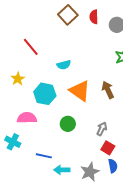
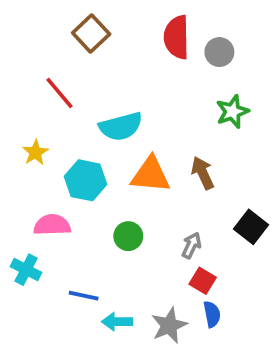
brown square: (68, 15) -> (91, 33), moved
red semicircle: (94, 17) -> (177, 37), size x1.6
cyan semicircle: (64, 65) -> (121, 126), size x1.6
orange triangle: (80, 91) -> (151, 175), turned -30

